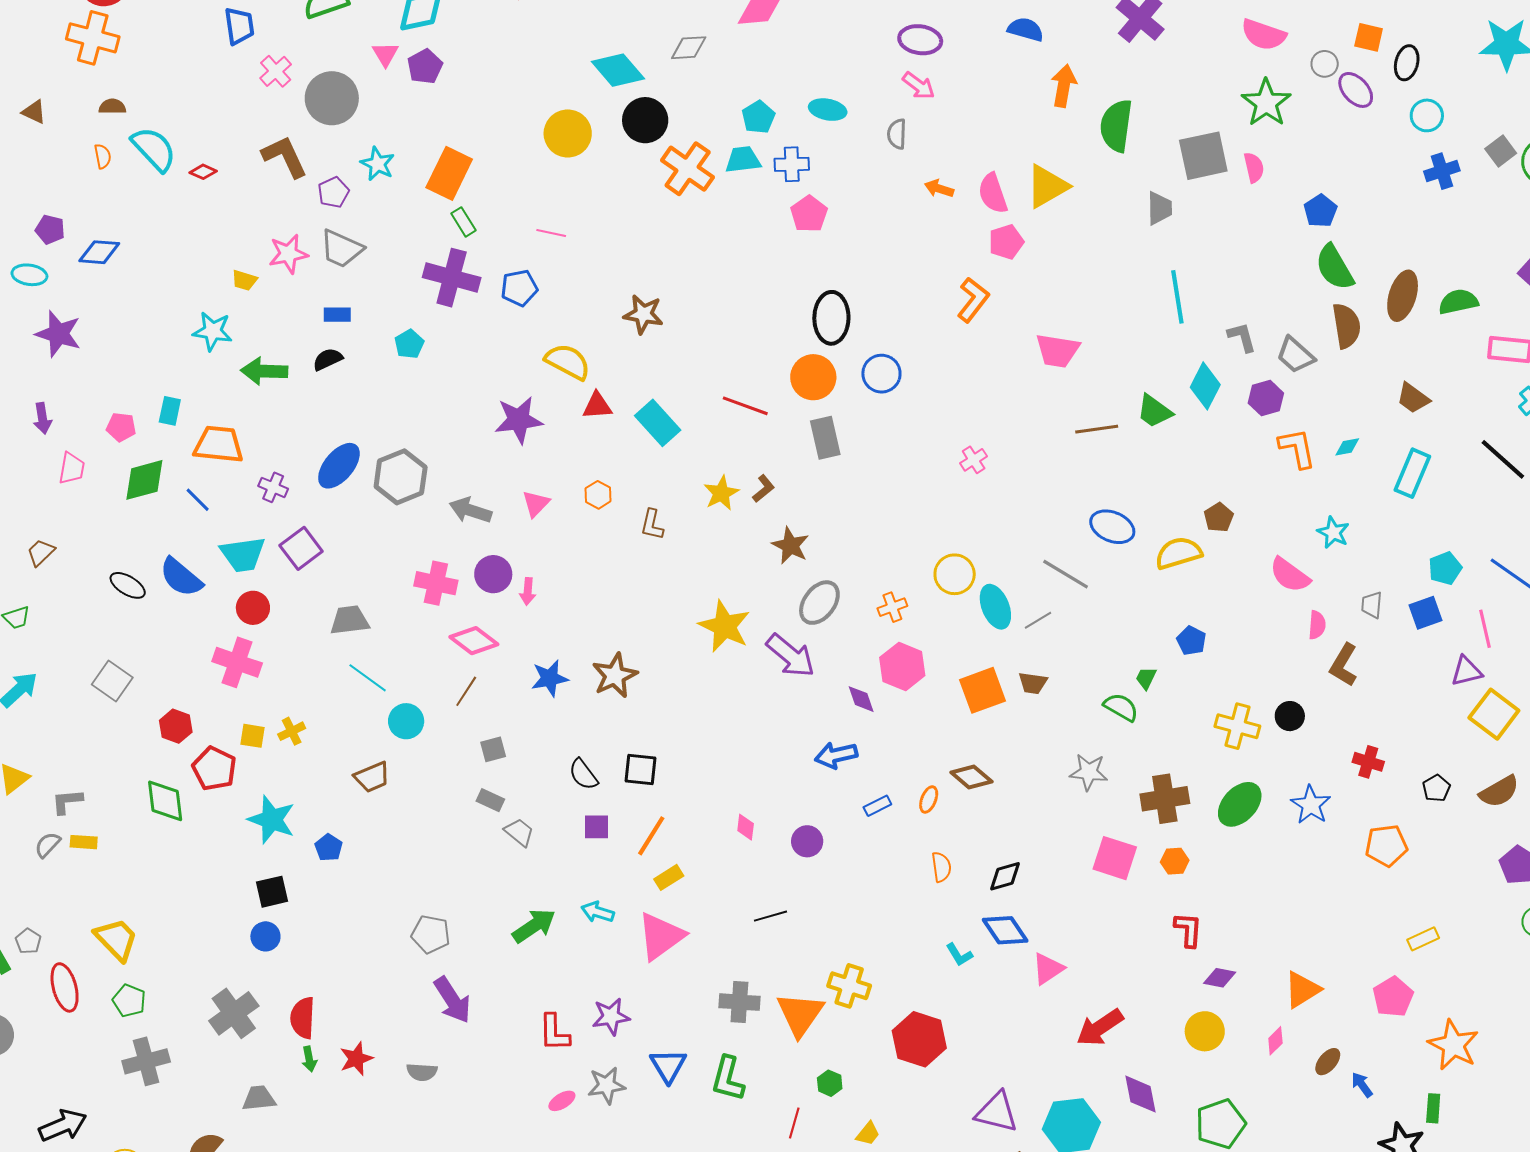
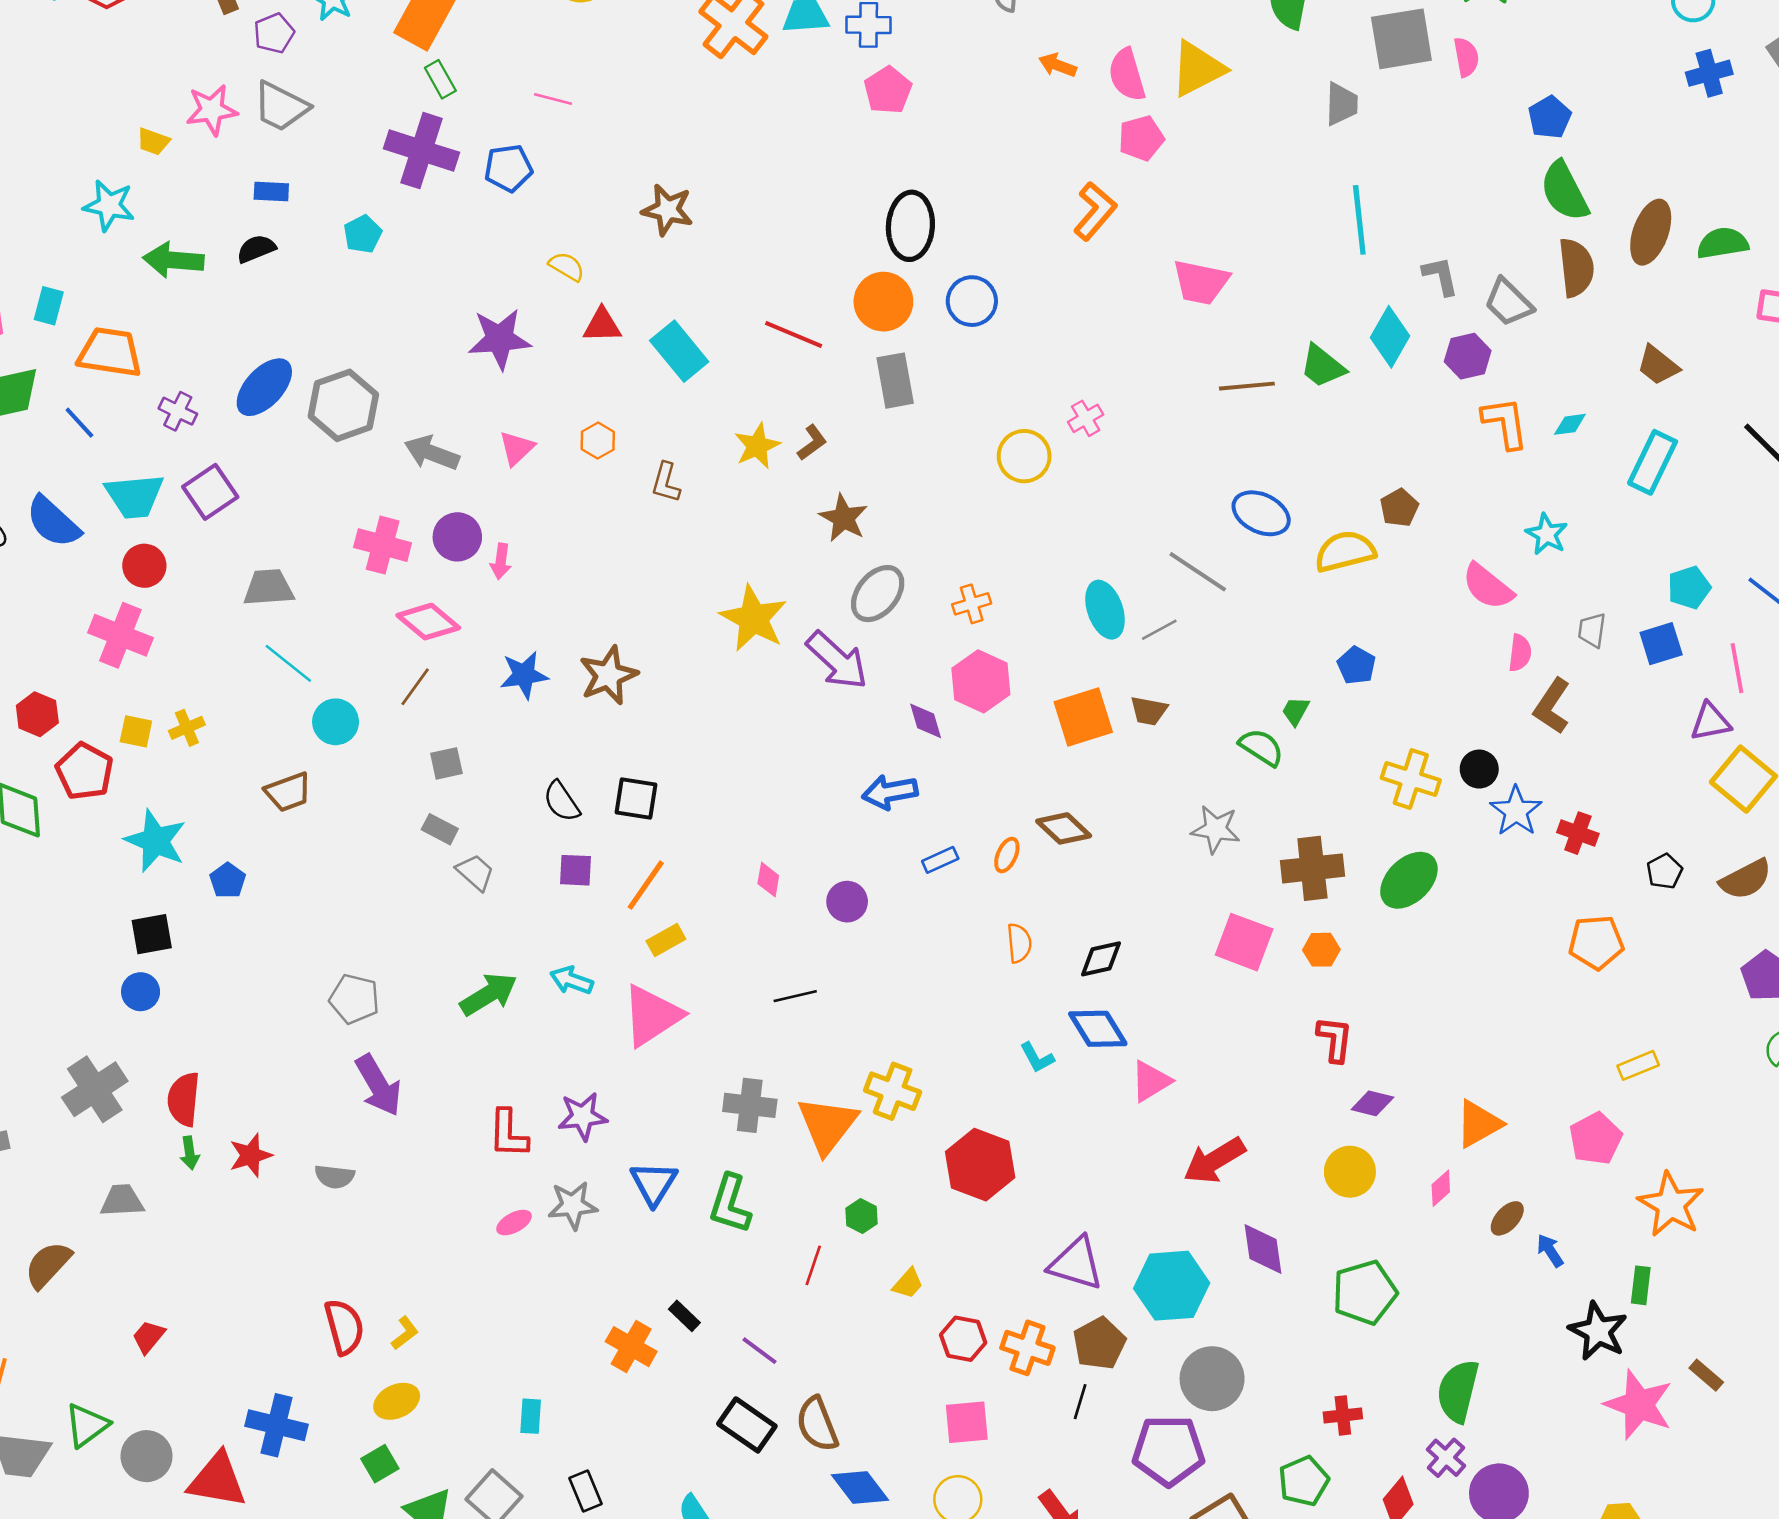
yellow semicircle: (568, 362) -> (567, 266), size x0.6
yellow circle: (955, 574) -> (1024, 456), moved
blue star: (1311, 805) -> (1516, 811), moved

